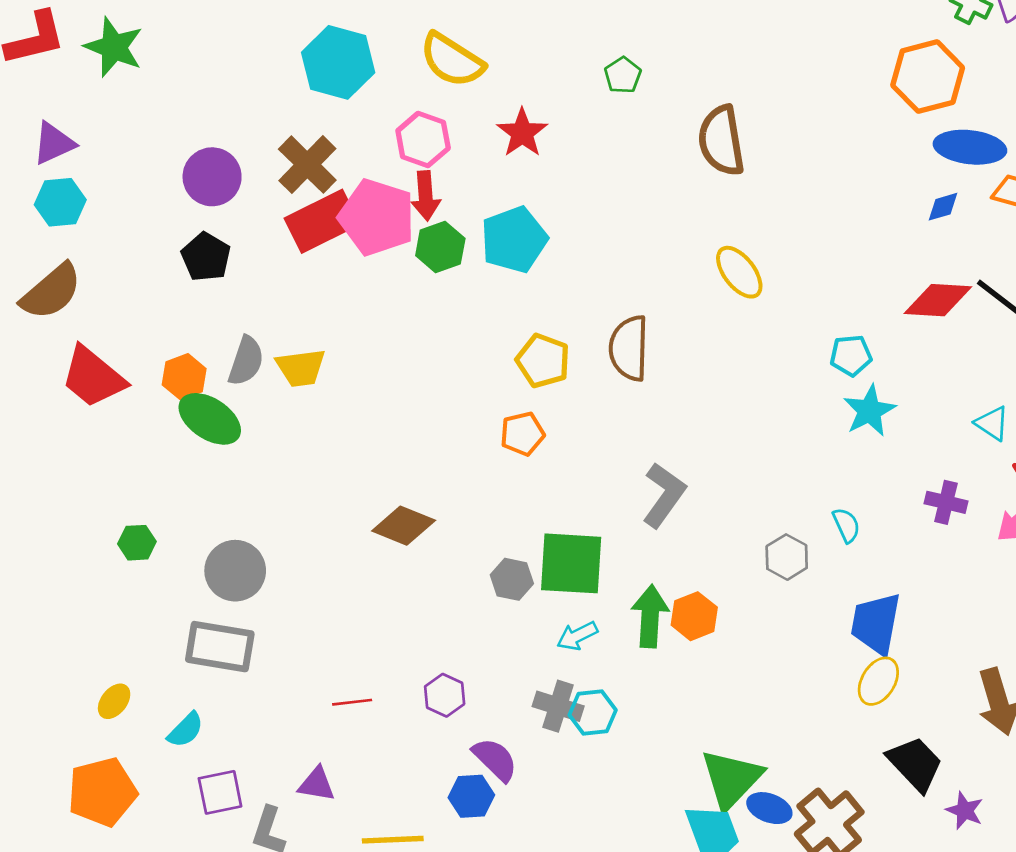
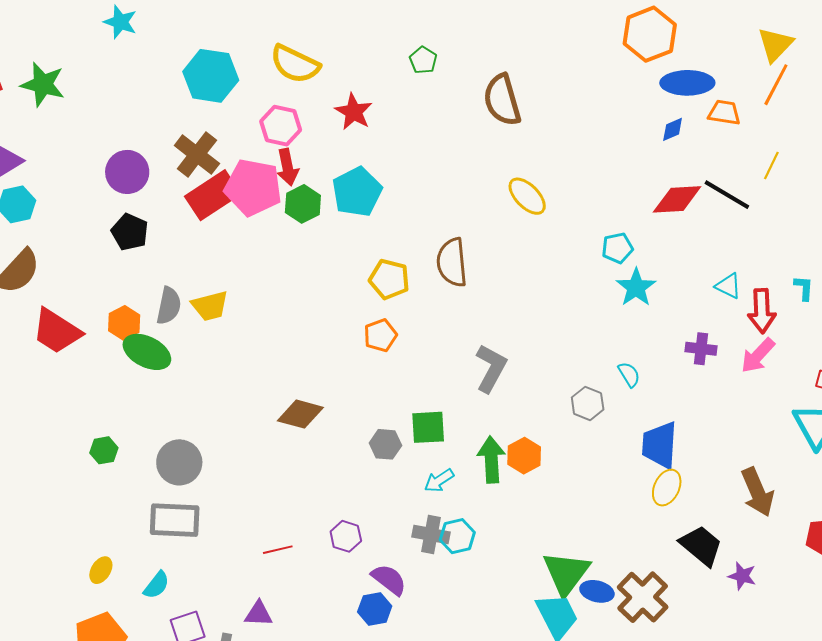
green square: (571, 563) -> (428, 427), size x0.7

